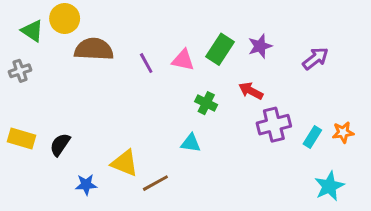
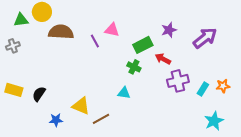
green triangle: (32, 31) -> (21, 20), turned -42
green rectangle: (220, 49) -> (143, 45), moved, turned 30
purple arrow: (315, 58) -> (205, 38), size x1.4
pink triangle: (183, 60) -> (112, 30), moved

